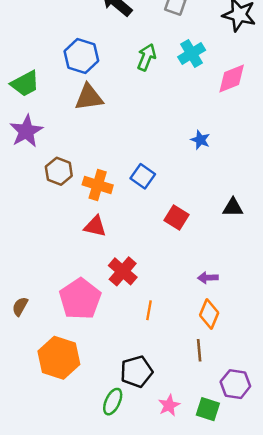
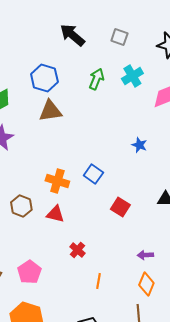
brown hexagon: (59, 171) -> (21, 206), moved
red cross: (123, 271) -> (77, 250), size x0.7
pink pentagon: (80, 299) -> (29, 272), moved, size x0.7

